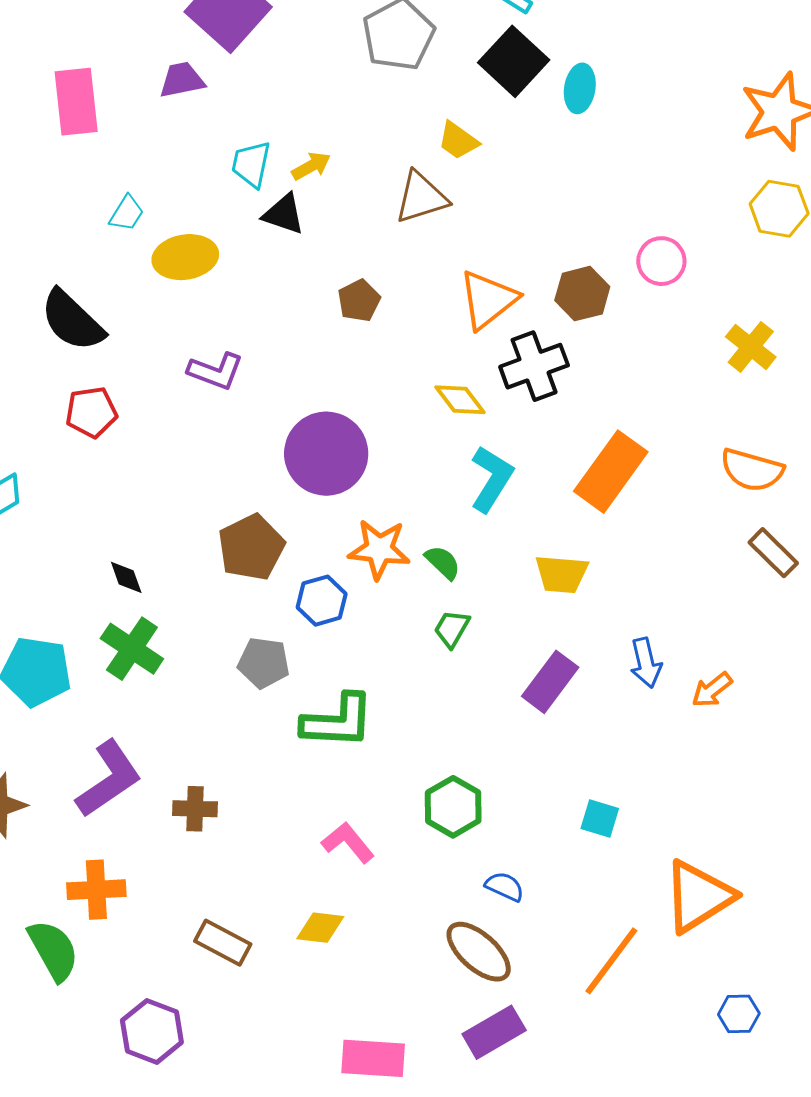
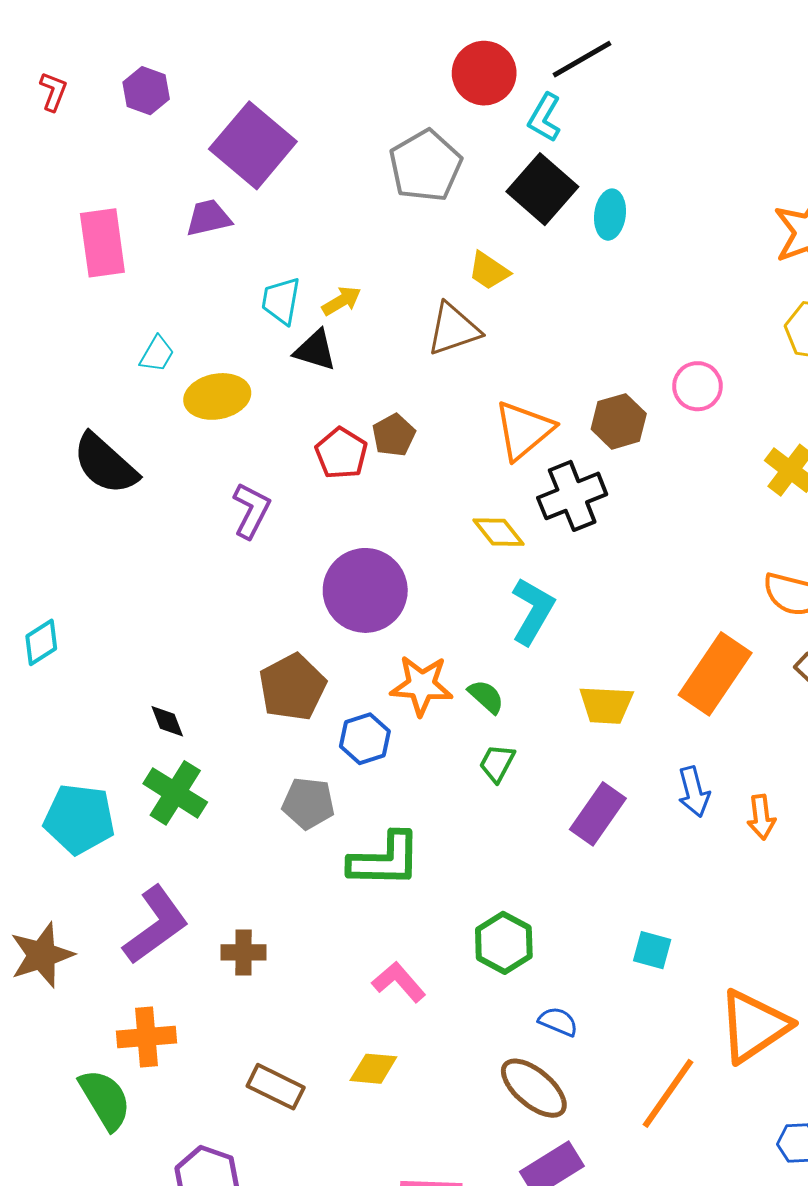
purple L-shape: (216, 371) -> (251, 511), turned -82
red pentagon: (91, 412) -> (341, 453), moved, turned -30
orange rectangle: (611, 472) -> (715, 674), moved
orange arrow: (712, 690) -> (761, 817), turned -57

